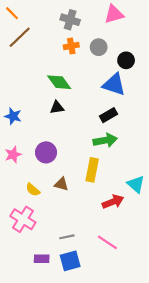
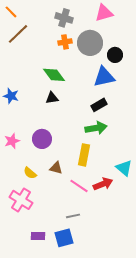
gray circle: (99, 47) -> (90, 43), size x1.6
blue triangle: (114, 84) -> (104, 77), turned -30
blue star: (13, 116) -> (11, 96), moved
gray line: (67, 237) -> (73, 216), moved
pink line: (107, 242) -> (79, 186), moved

